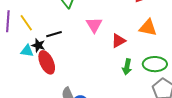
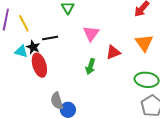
orange triangle: (148, 28) -> (144, 43), turned 36
green arrow: (127, 67) -> (90, 66), moved

